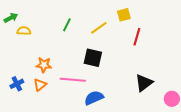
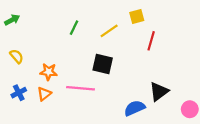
yellow semicircle: (24, 31) -> (17, 56), moved, turned 48
blue semicircle: (94, 98) -> (135, 108), moved

